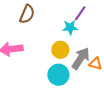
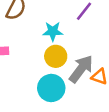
cyan star: (70, 27) -> (53, 31), moved

